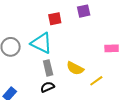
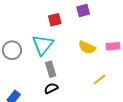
cyan triangle: (41, 43) -> (43, 45), turned 45
yellow semicircle: (75, 68) -> (87, 47), moved

